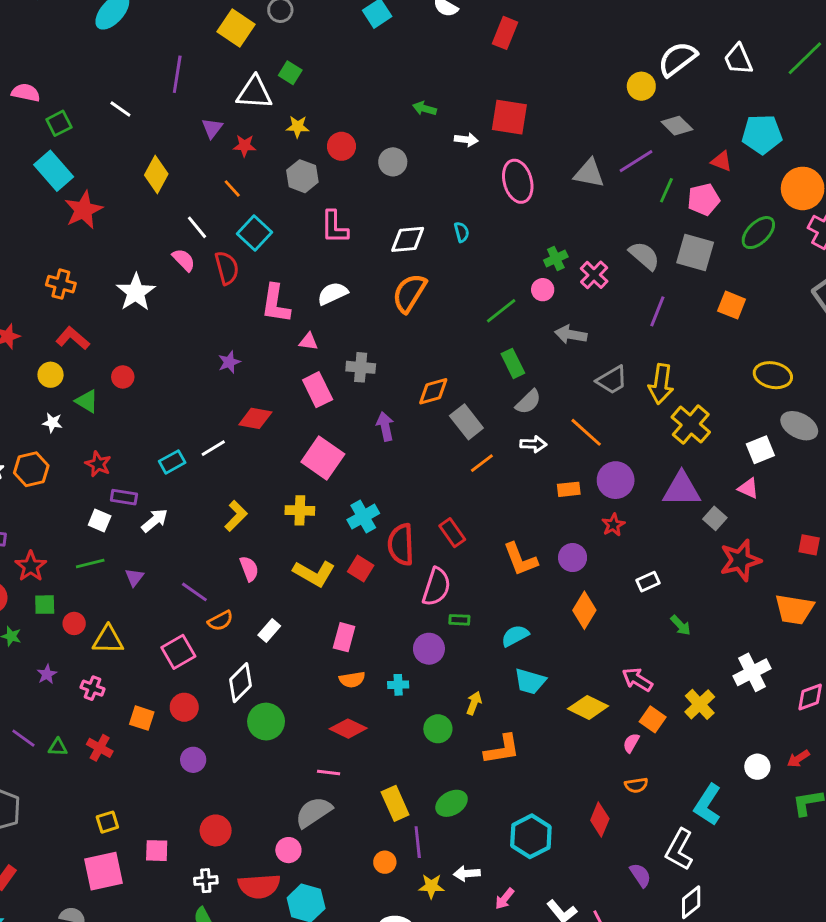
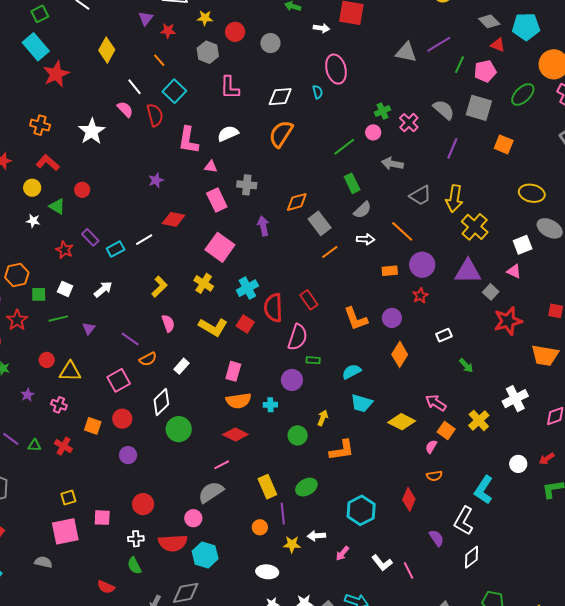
gray diamond: (677, 126) -> (489, 21), moved
pink ellipse: (518, 181) -> (336, 69), moved
orange hexagon: (31, 469) -> (17, 275), moved
purple rectangle: (124, 497) -> (90, 237), moved, turned 36
yellow cross: (300, 510) -> (204, 283), turned 30
green square: (45, 605) -> (39, 294), moved
orange semicircle: (352, 680) -> (239, 401), size x1.4
pink line: (329, 772) -> (222, 465), turned -35

